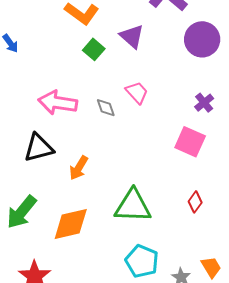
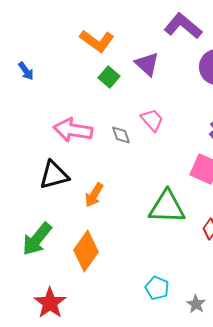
green triangle: (133, 206) -> (167, 207), moved
orange diamond: (71, 224) -> (86, 251), turned -42
cyan pentagon: (142, 261) -> (157, 288), size x0.7

